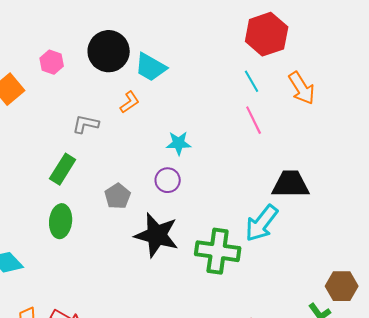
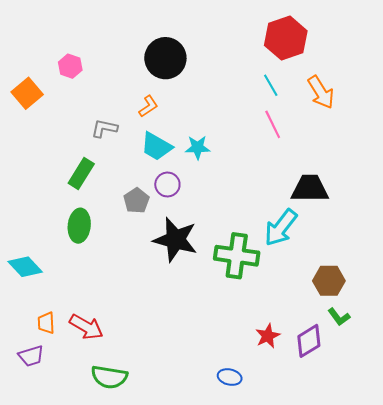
black circle: (109, 51) -> (165, 58), moved
cyan trapezoid: (151, 67) -> (156, 146), moved
purple circle: (168, 180) -> (167, 185), moved
brown hexagon: (342, 286) -> (329, 281), moved

